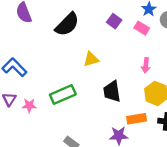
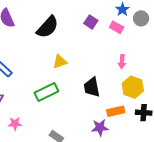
yellow triangle: (91, 59) -> (60, 62), moved
pink star: (29, 105) -> (15, 124), moved

